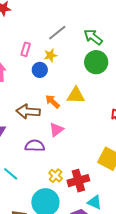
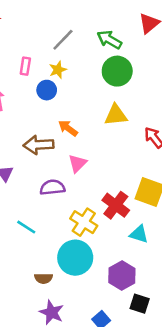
yellow triangle: (76, 95) -> (116, 115), moved
yellow cross: (56, 176) -> (84, 222), size x1.5
red cross: (78, 181) -> (116, 205), moved, turned -30
cyan triangle: (95, 202) -> (139, 234), moved

